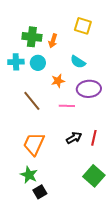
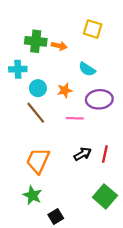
orange arrow: (53, 41) -> (59, 46), turned -96
cyan circle: (38, 63) -> (38, 88), moved
black square: (40, 192) -> (56, 217), moved

